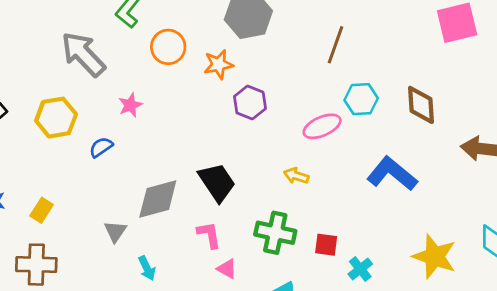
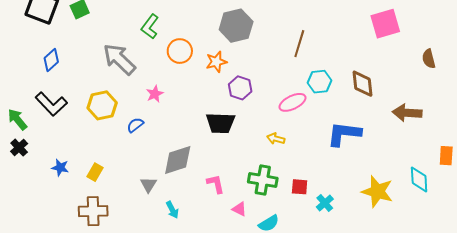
blue L-shape: (392, 174) -> (344, 134), turned -30
black trapezoid: (217, 182) -> (220, 123), moved, turned 128
pink triangle: (227, 269) -> (239, 209), moved

